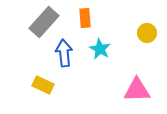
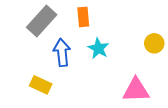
yellow circle: (147, 33) -> (154, 43), moved

